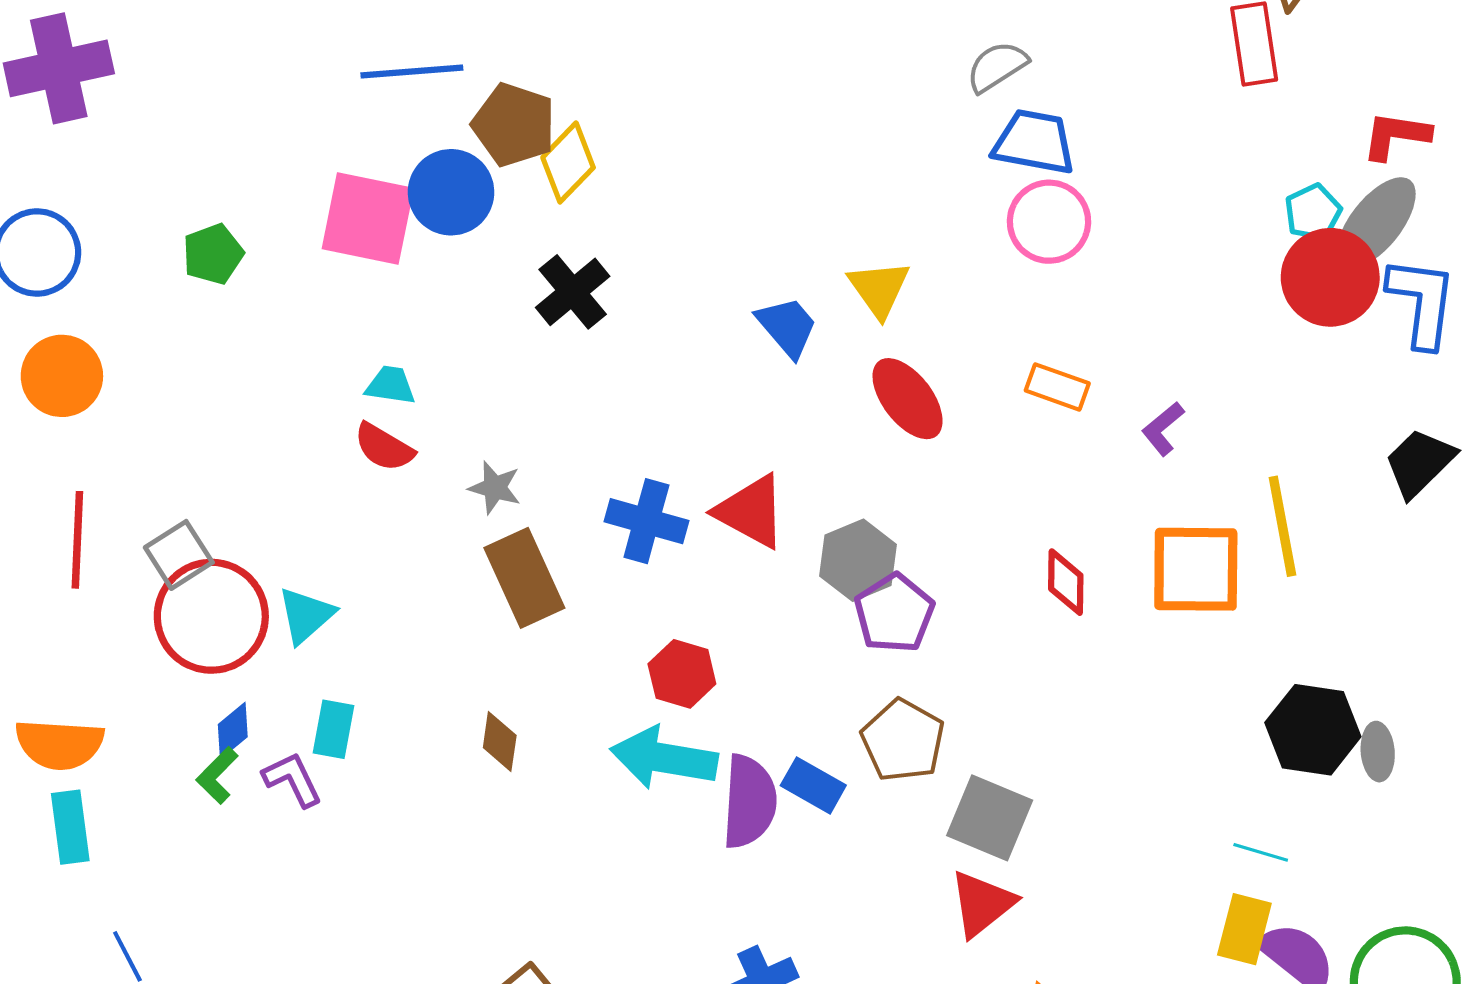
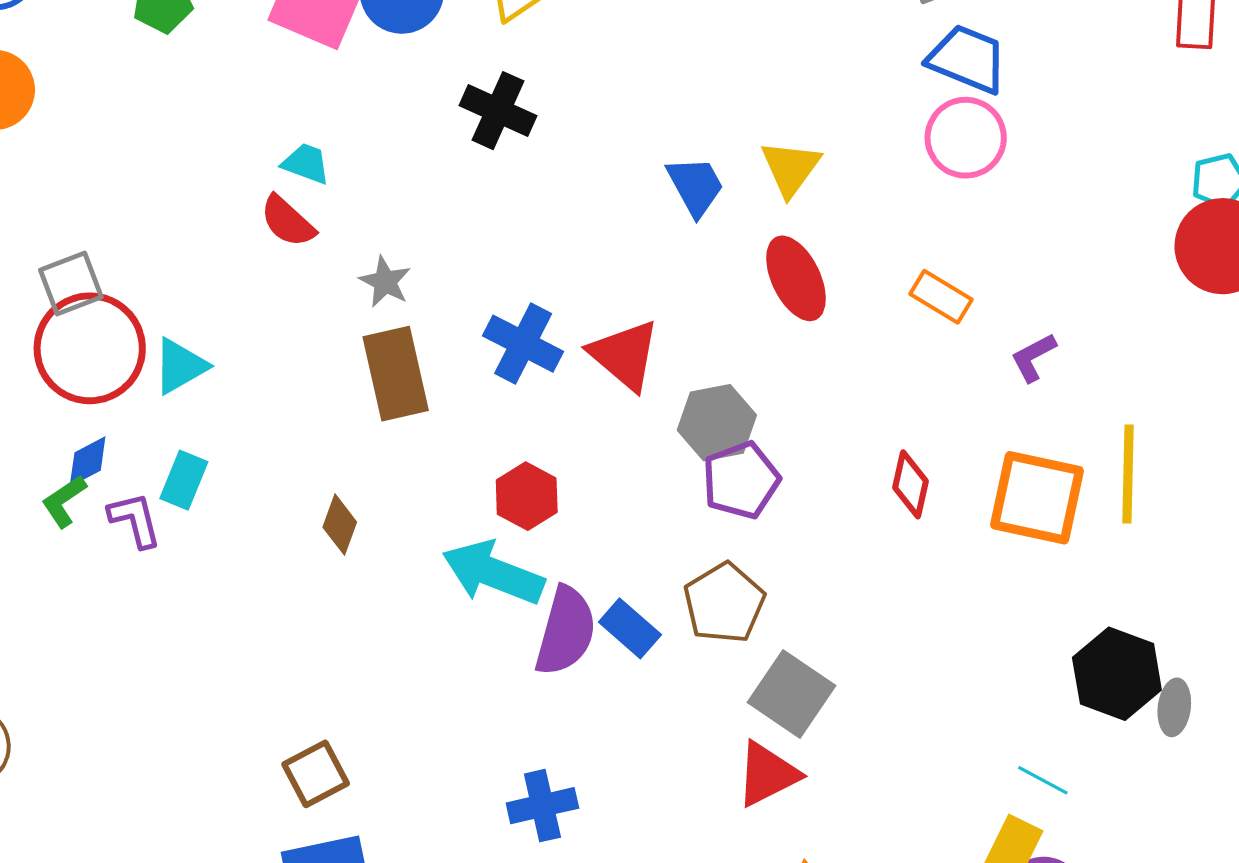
black cross: (573, 292) -> (498, 111), turned -38

